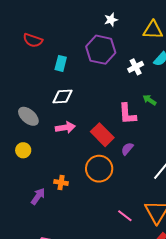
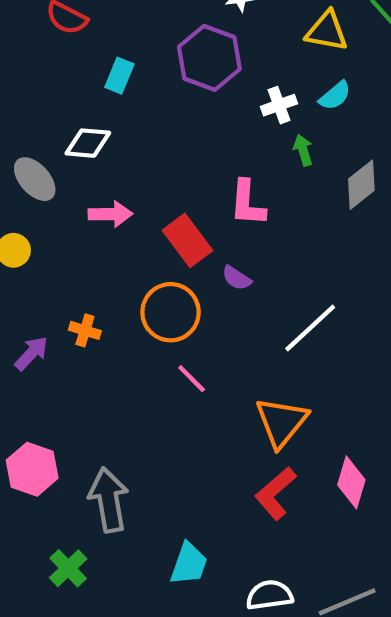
white diamond: (63, 96) -> (88, 143), moved
green arrow: (149, 100) -> (303, 150), moved, turned 32
purple semicircle: (127, 149) -> (237, 278), turned -104
pink line: (125, 216) -> (192, 379), moved

